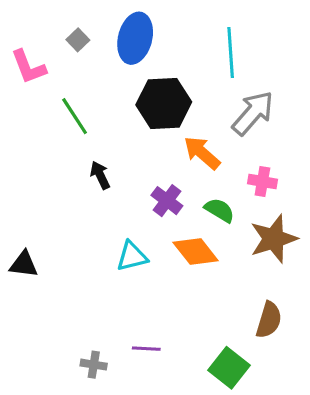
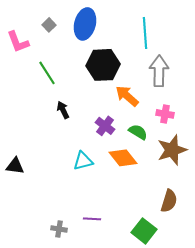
gray arrow: (253, 113) -> (159, 71), turned -40

